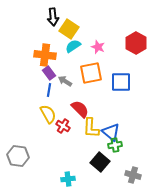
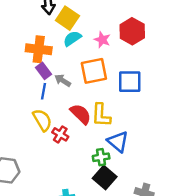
red hexagon: (136, 43) -> (132, 31), moved
yellow L-shape: (91, 128) -> (101, 115), moved
green cross: (115, 145) -> (101, 157), moved

